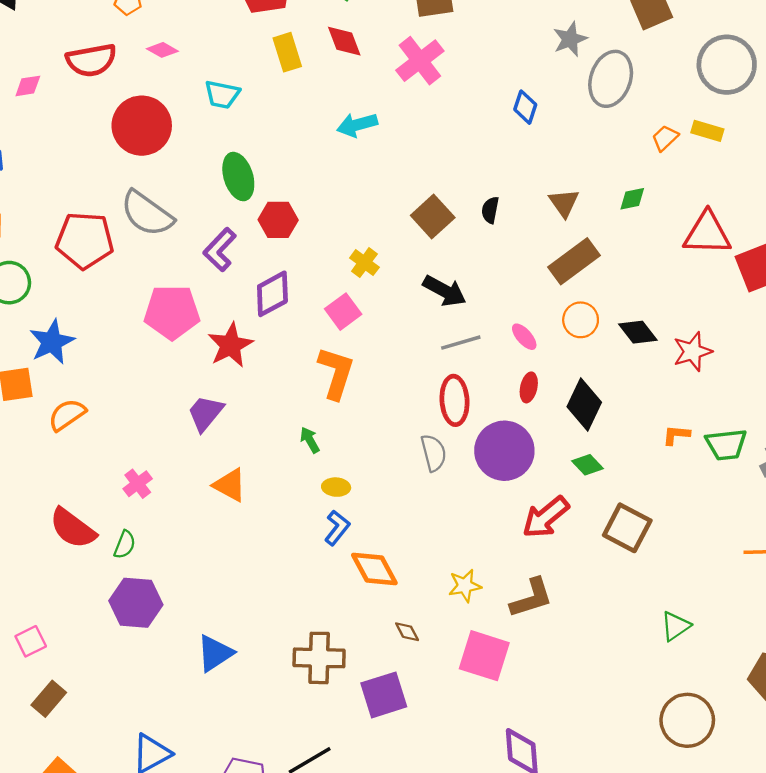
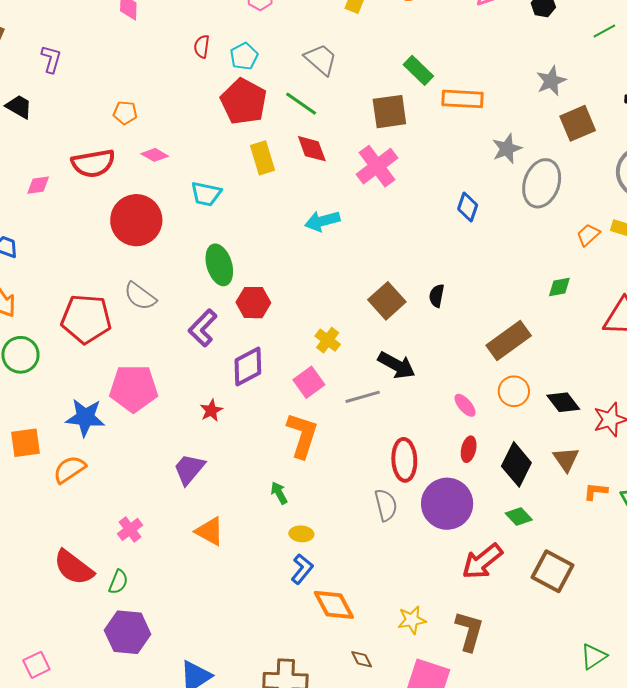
brown triangle: (564, 203) -> (566, 459), moved
gray semicircle: (147, 214) -> (140, 296), size x0.7
pink pentagon: (172, 312) -> (134, 388), moved
blue star: (52, 342) -> (85, 417), moved, turned 30
gray line: (461, 343) -> (363, 397), moved
red star: (230, 345) -> (211, 410), size x0.6
brown L-shape: (531, 598) -> (469, 631), turned -57

